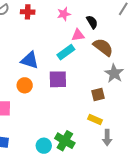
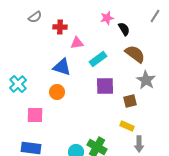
red cross: (28, 12) -> (60, 27), moved
pink star: (64, 14) -> (107, 18), moved
pink triangle: (78, 35) -> (77, 43), moved
purple square: (58, 79) -> (105, 86), moved

